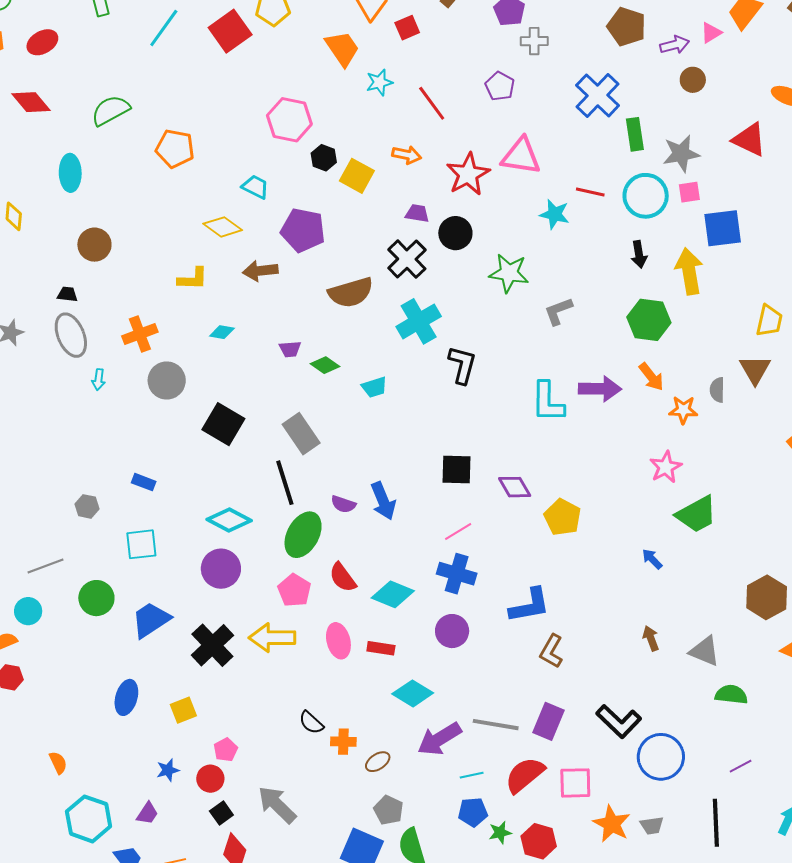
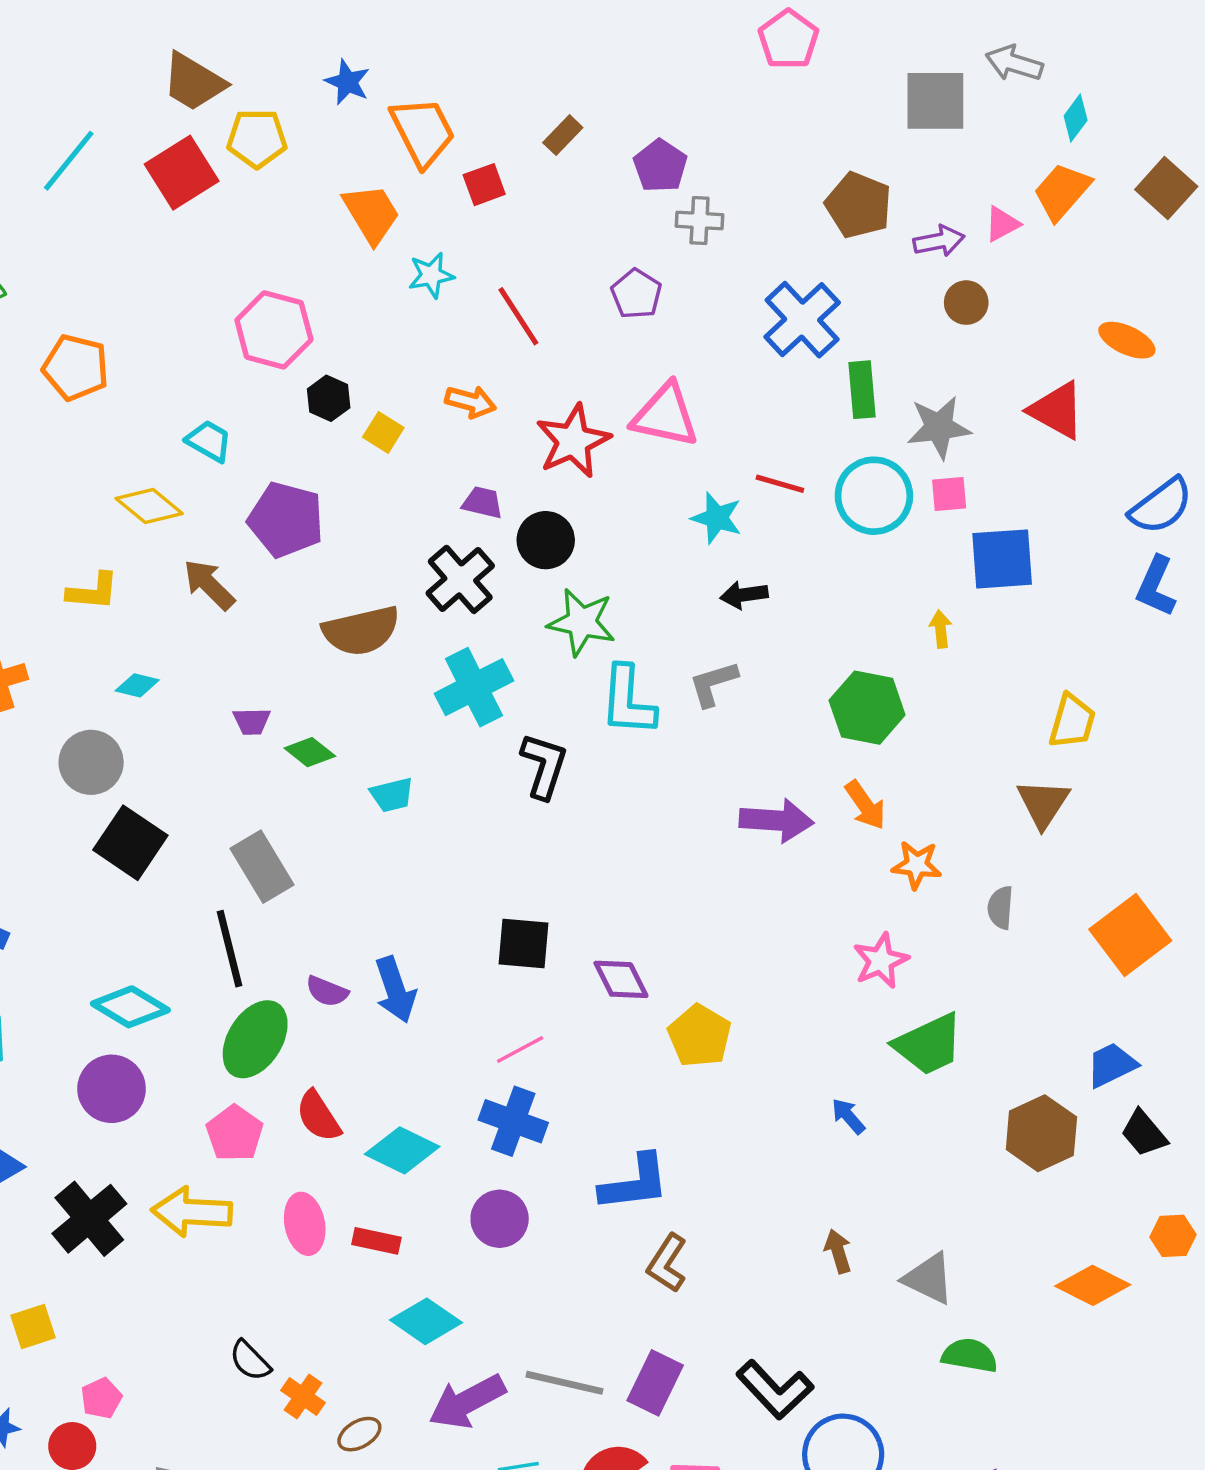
yellow square: (357, 176) -> (383, 432), size x0.7
black arrow: (639, 254) -> (744, 595), moved, turned 88
brown arrow: (260, 271) -> (209, 585), turned 48
yellow arrow: (689, 271) -> (941, 629), size x0.5
green star: (509, 273) -> (582, 622), moved
gray circle: (167, 381) -> (91, 762), moved
gray semicircle: (717, 390) -> (1000, 908), moved
cyan L-shape: (548, 402) -> (628, 701), moved
brown hexagon: (767, 597) -> (1041, 1133), moved
orange cross: (343, 742) -> (303, 1396), turned 30

